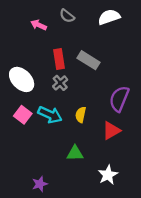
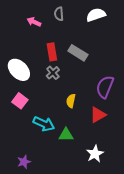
gray semicircle: (67, 16) -> (59, 14), turned 48
cyan arrow: (50, 115) -> (44, 124), moved
purple star: (40, 184) -> (24, 162), moved

